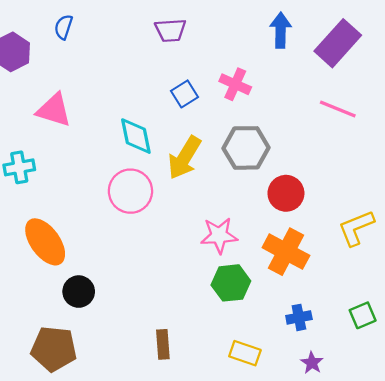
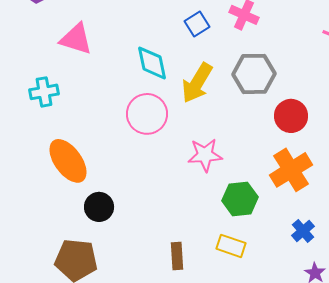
pink star: (219, 235) -> (205, 155), moved
orange cross: (286, 252) -> (291, 170), turned 30
blue cross: (299, 317) -> (303, 231), turned -30
yellow rectangle: (245, 353) -> (231, 246), moved

